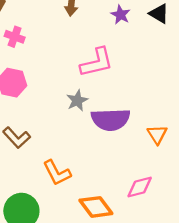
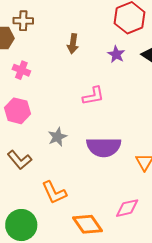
pink L-shape: (97, 62) -> (93, 96), size x0.7
gray star: (77, 100) -> (57, 137), moved

